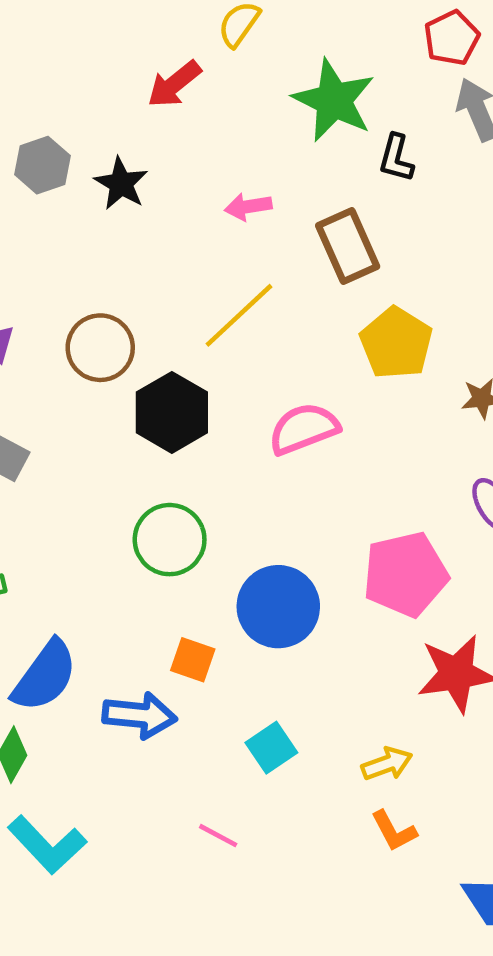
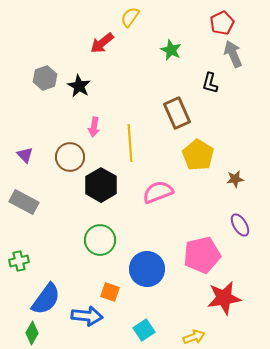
green star: (334, 100) -> (171, 50), size x0.6
black L-shape: (396, 158) -> (210, 83), moved
pink arrow: (248, 207) -> (94, 127), moved, turned -72
yellow line: (239, 315) -> (130, 143), turned -51

